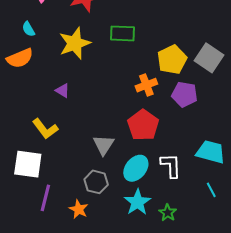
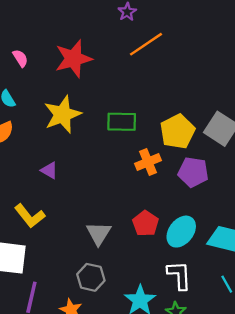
green rectangle: (123, 33) -> (122, 122), moved
red pentagon: (143, 125) -> (146, 223), moved, size x0.7
white L-shape: (171, 166) -> (179, 275), moved
cyan ellipse: (136, 168) -> (181, 232), moved

